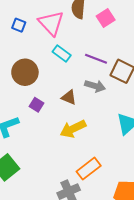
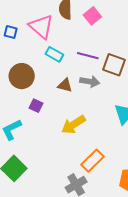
brown triangle: (69, 97) -> (65, 85), moved

